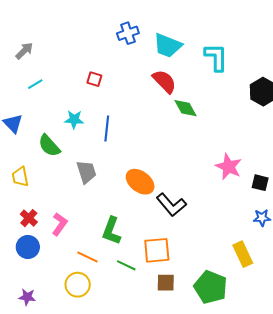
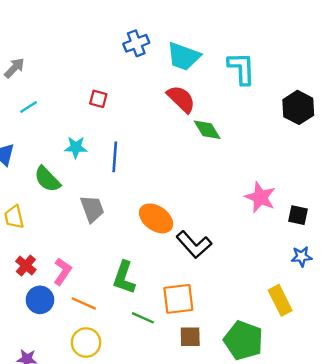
blue circle: (28, 247) -> (40, 300), moved
orange line: (88, 257) -> (84, 303), moved

